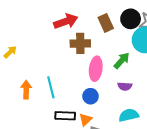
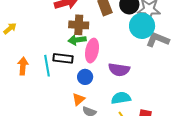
green arrow: (122, 61) -> (77, 40), moved, turned -144
purple semicircle: (125, 86) -> (119, 70), size x1.5
black rectangle: (65, 116) -> (63, 58), moved

